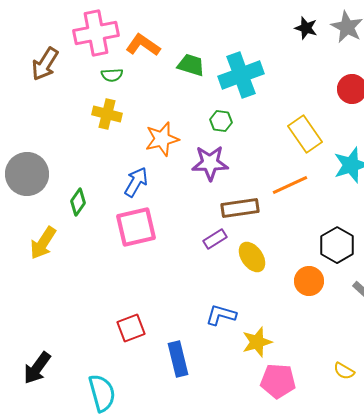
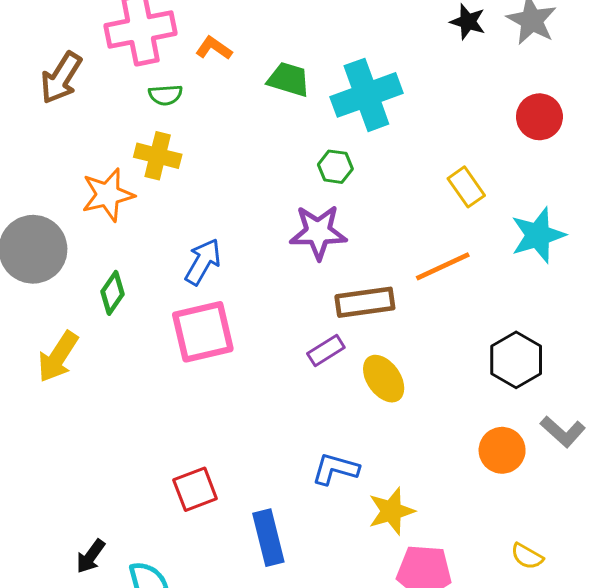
orange L-shape: (143, 45) -> (214, 48), size x0.7
yellow rectangle: (305, 134) -> (466, 187), size x0.7
orange star: (162, 139) -> (108, 195), moved
orange circle: (309, 281) -> (502, 450), moved
black arrow: (37, 368) -> (91, 556), moved, size x0.7

